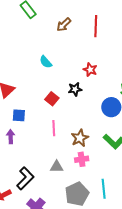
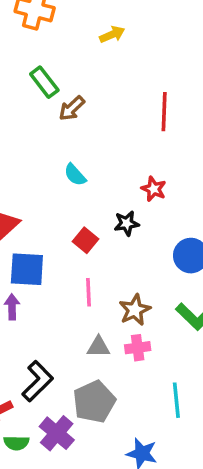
brown arrow: (64, 25) -> (72, 108), moved
blue square: (19, 115) -> (27, 269), size x1.5
gray triangle: (57, 167) -> (98, 347), moved
gray pentagon: (77, 194) -> (94, 402), moved

